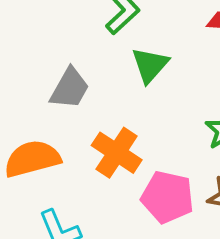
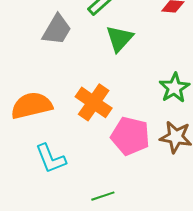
gray trapezoid: (70, 88) -> (57, 30), moved

